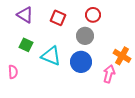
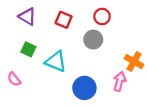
blue circle: (81, 62) -> (84, 88), moved
pink semicircle: (13, 72) -> (14, 79), turned 144

